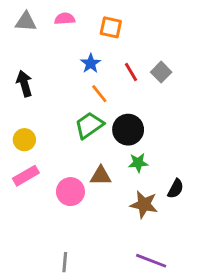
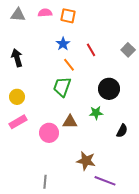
orange square: (111, 27) -> (68, 16), moved
gray square: (161, 72) -> (128, 50), moved
green trapezoid: (89, 125) -> (62, 87), turned -35
black circle: (128, 130) -> (109, 89), moved
brown star: (144, 205) -> (86, 161), moved

